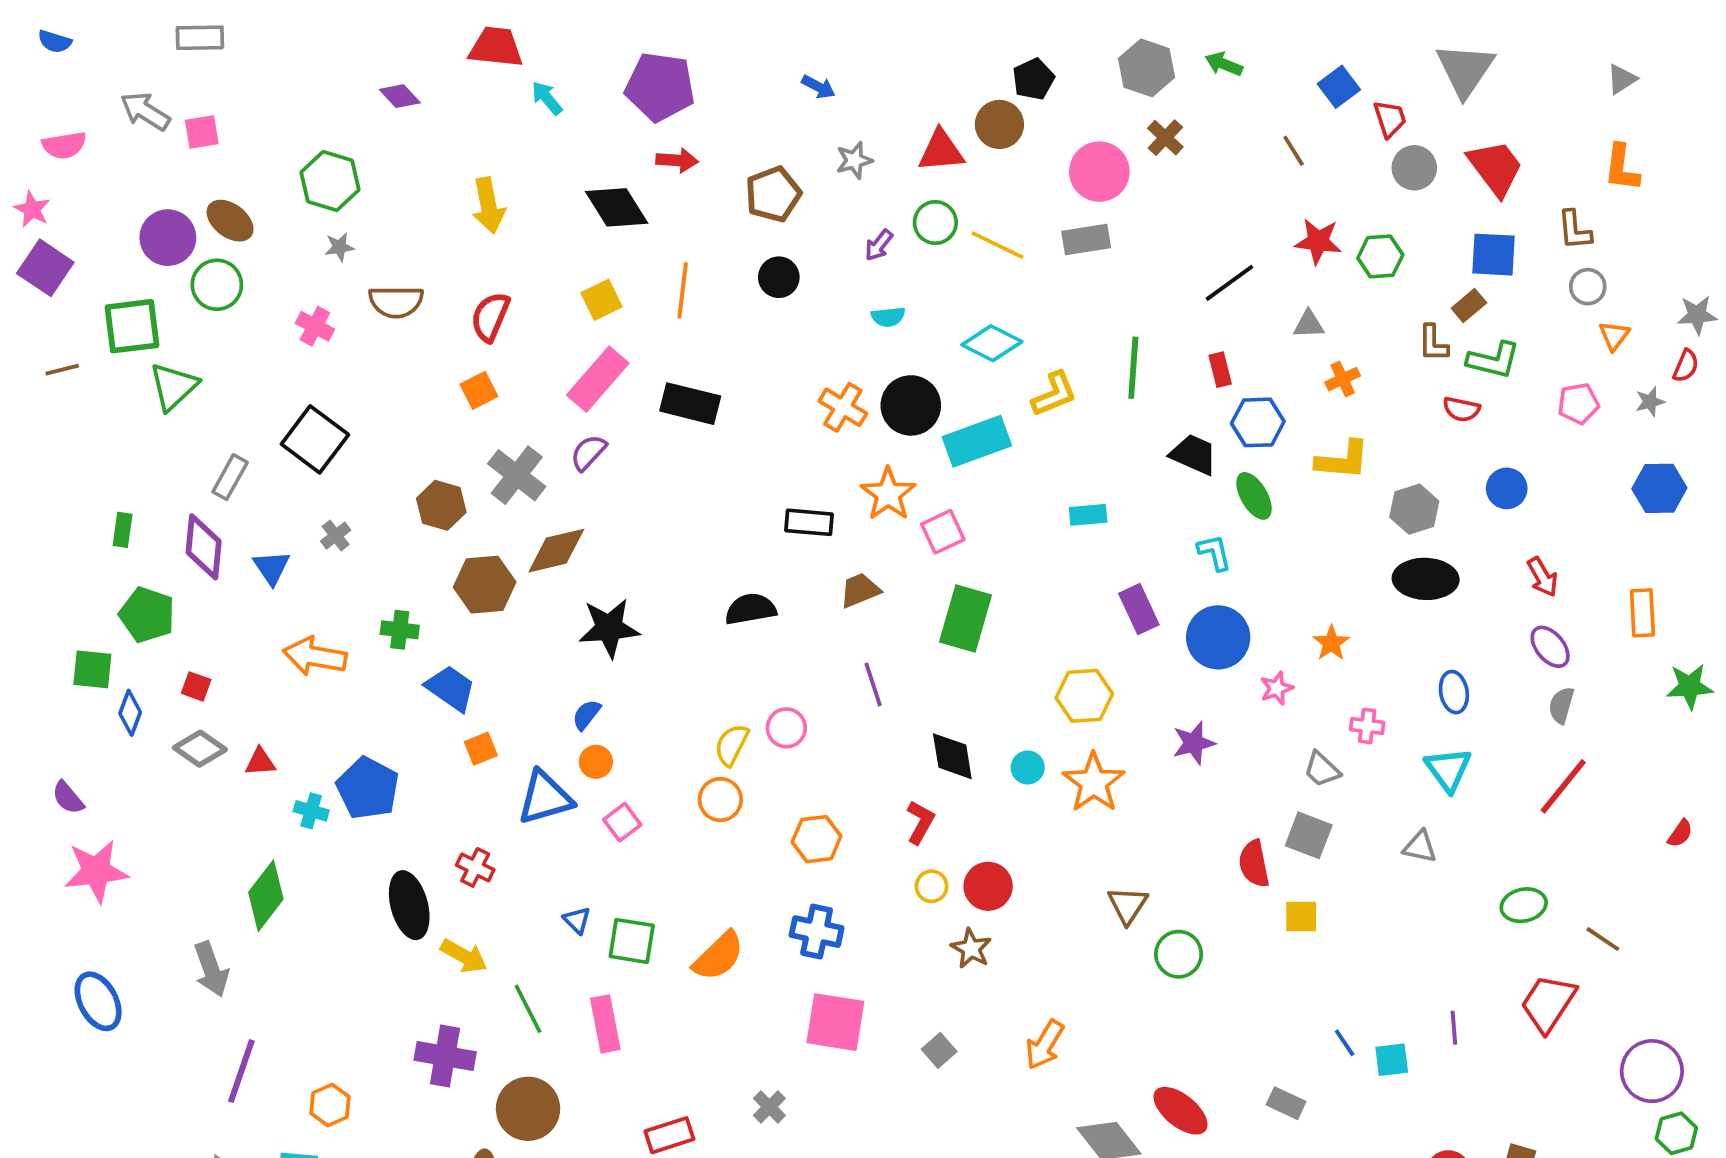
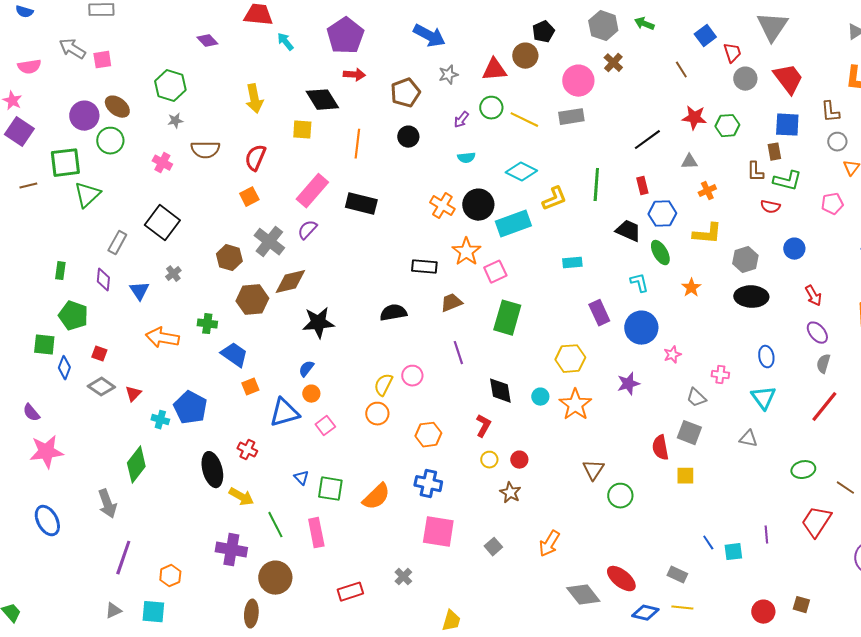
purple pentagon: (660, 87) -> (345, 36), turned 30
blue arrow: (818, 87) -> (429, 36), size x1.8
yellow square: (602, 300) -> (302, 130), moved, turned 30
brown rectangle: (1469, 305) -> (774, 152), turned -60
purple diamond: (204, 547) -> (103, 280), size x0.7
orange star: (1331, 643) -> (691, 288), moved
red triangle: (260, 762) -> (133, 394), turned -42
red circle: (988, 886) -> (519, 460), size x0.7

